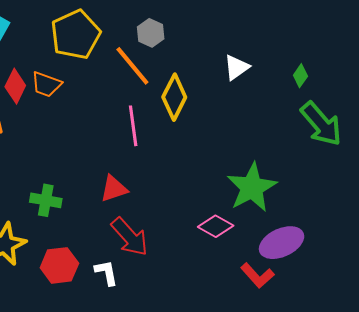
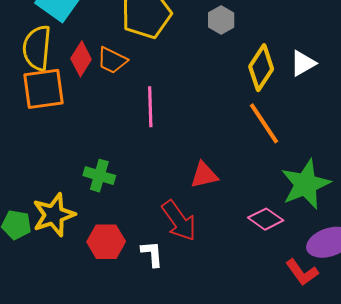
orange line: (132, 66) -> (264, 123), moved
yellow diamond: (174, 97) -> (261, 68), moved
pink line: (133, 126) -> (150, 107), moved
red triangle: (114, 189) -> (204, 175), moved

